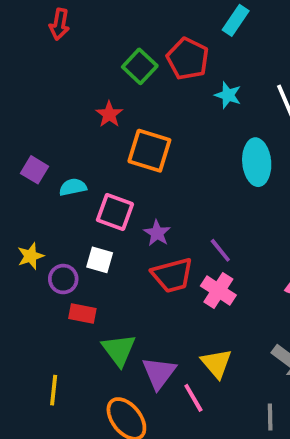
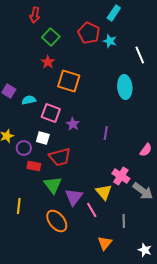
red arrow: (59, 24) -> (35, 15), moved
green square: (140, 66) -> (51, 37), moved
cyan star: (228, 95) -> (110, 41), moved
purple line: (220, 250) -> (106, 133), turned 48
red trapezoid: (172, 275) -> (60, 157), moved
pink cross: (218, 291) -> (121, 176), moved
gray line: (270, 417) -> (124, 221), moved

